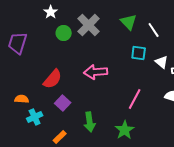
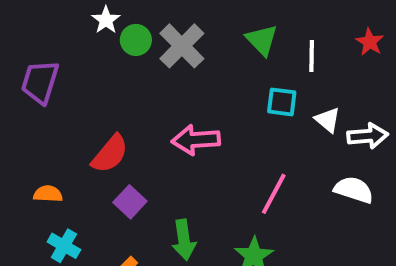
white line: (154, 30) -> (312, 56), turned 35
green circle: (64, 33) -> (136, 40), moved
cyan cross: (35, 117) -> (64, 246), moved, turned -35

